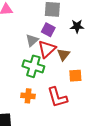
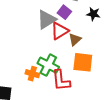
gray triangle: (32, 40) -> (47, 20), size x1.5
green cross: (33, 66) -> (48, 65), moved
orange square: (75, 76) -> (83, 62), size x1.5

